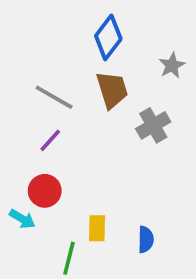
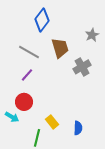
blue diamond: (108, 37) -> (42, 20), moved
yellow rectangle: (97, 228) -> (52, 122), turned -40

